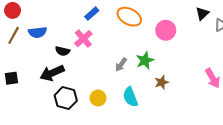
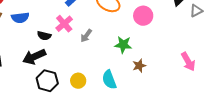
green star: (145, 60) -> (123, 45), turned 30
gray arrow: (121, 65) -> (86, 36), moved

